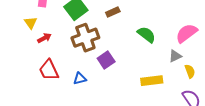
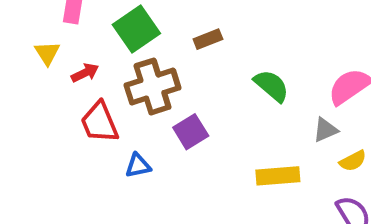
red arrow: (44, 38) -> (85, 73), moved
red trapezoid: (49, 70) -> (100, 122), moved
yellow semicircle: (190, 71) -> (353, 161), turned 80

